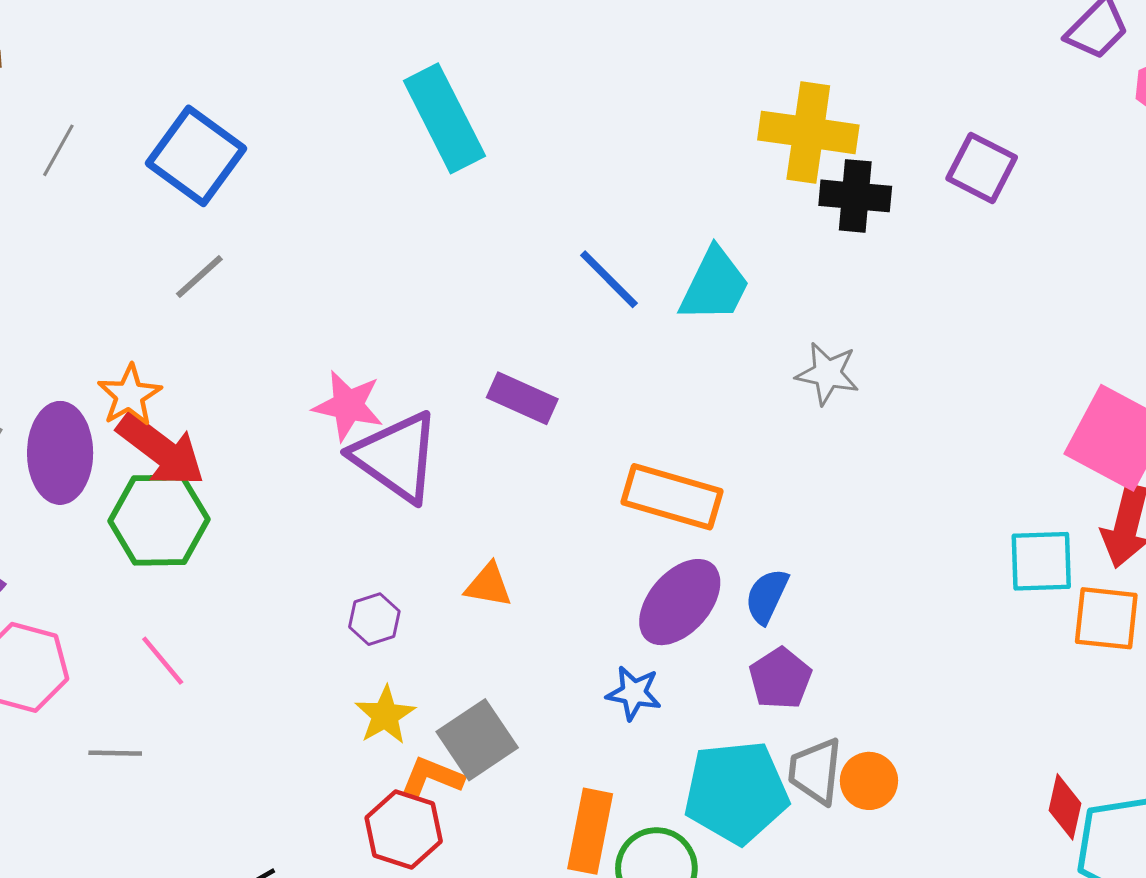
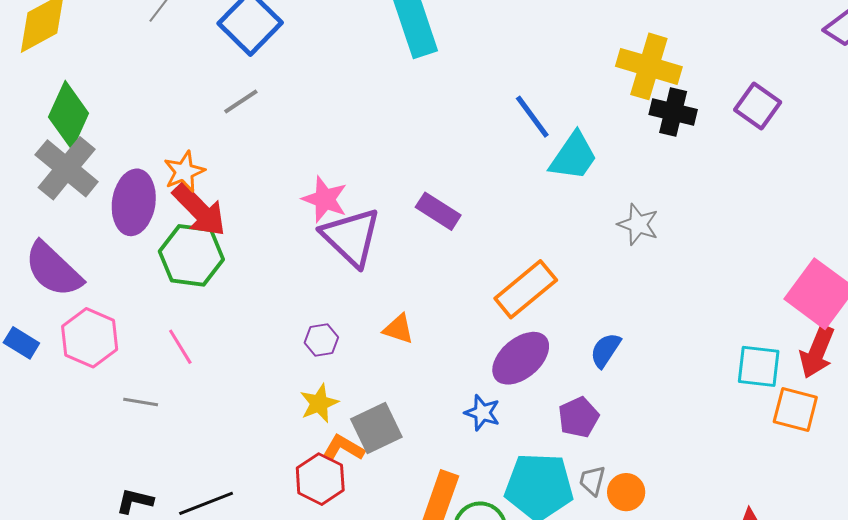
blue line: (609, 279) -> (532, 117), moved
orange rectangle: (672, 497) -> (526, 289), turned -64
blue semicircle: (767, 596) -> (605, 350), moved
gray trapezoid: (815, 771) -> (592, 481), size x0.7

